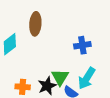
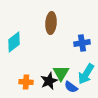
brown ellipse: (35, 24) -> (51, 23), moved

